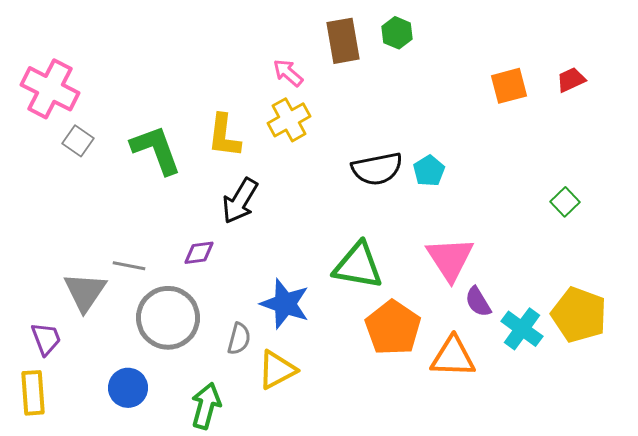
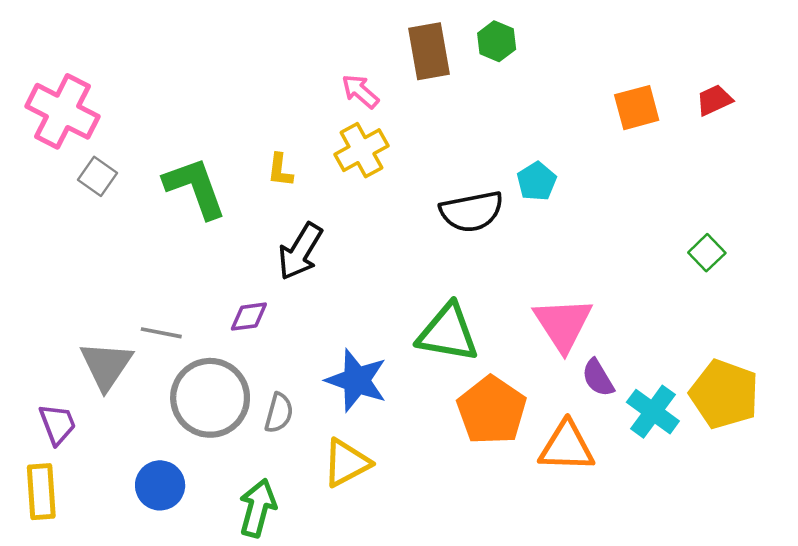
yellow L-shape: (224, 136) -> (280, 170), size x0.6
cyan pentagon: (429, 171) -> (537, 181), moved
gray semicircle: (239, 339) -> (279, 413), moved

